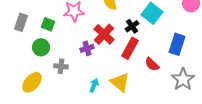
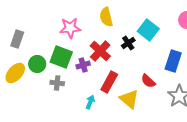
green square: (48, 24) -> (61, 57), moved, size x1.6
red rectangle: (130, 48) -> (109, 82), moved
yellow ellipse: (32, 82) -> (15, 73), moved
yellow triangle: (120, 82) -> (129, 99), moved

